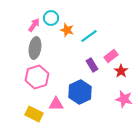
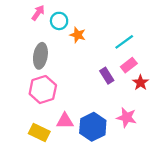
pink arrow: (34, 25) -> (38, 13), moved
cyan line: (89, 36) -> (124, 42), moved
blue hexagon: (80, 92) -> (93, 127), moved
pink star: (124, 99) -> (127, 117), moved

